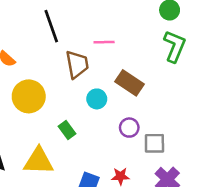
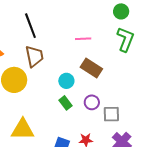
pink line: (104, 42) -> (83, 39), moved
brown trapezoid: (77, 64) -> (34, 56), moved
green rectangle: (67, 130) -> (66, 103), moved

